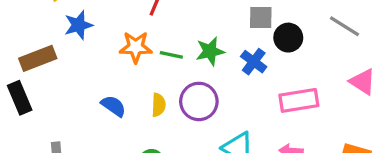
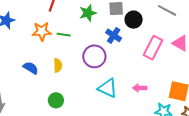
green star: (210, 51) -> (88, 13), moved
pink rectangle: (299, 100) -> (153, 48), moved, turned -50
purple circle: (199, 101) -> (94, 56), moved

